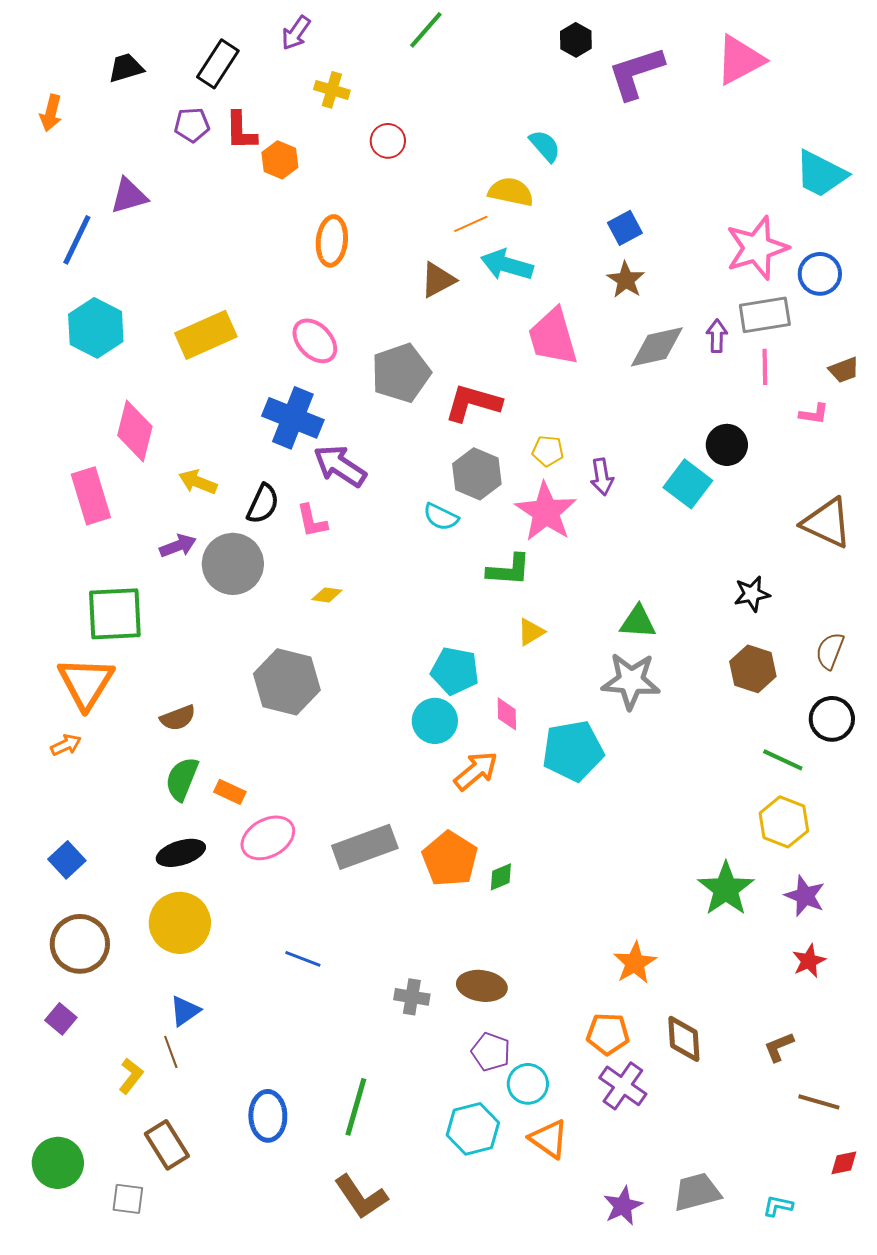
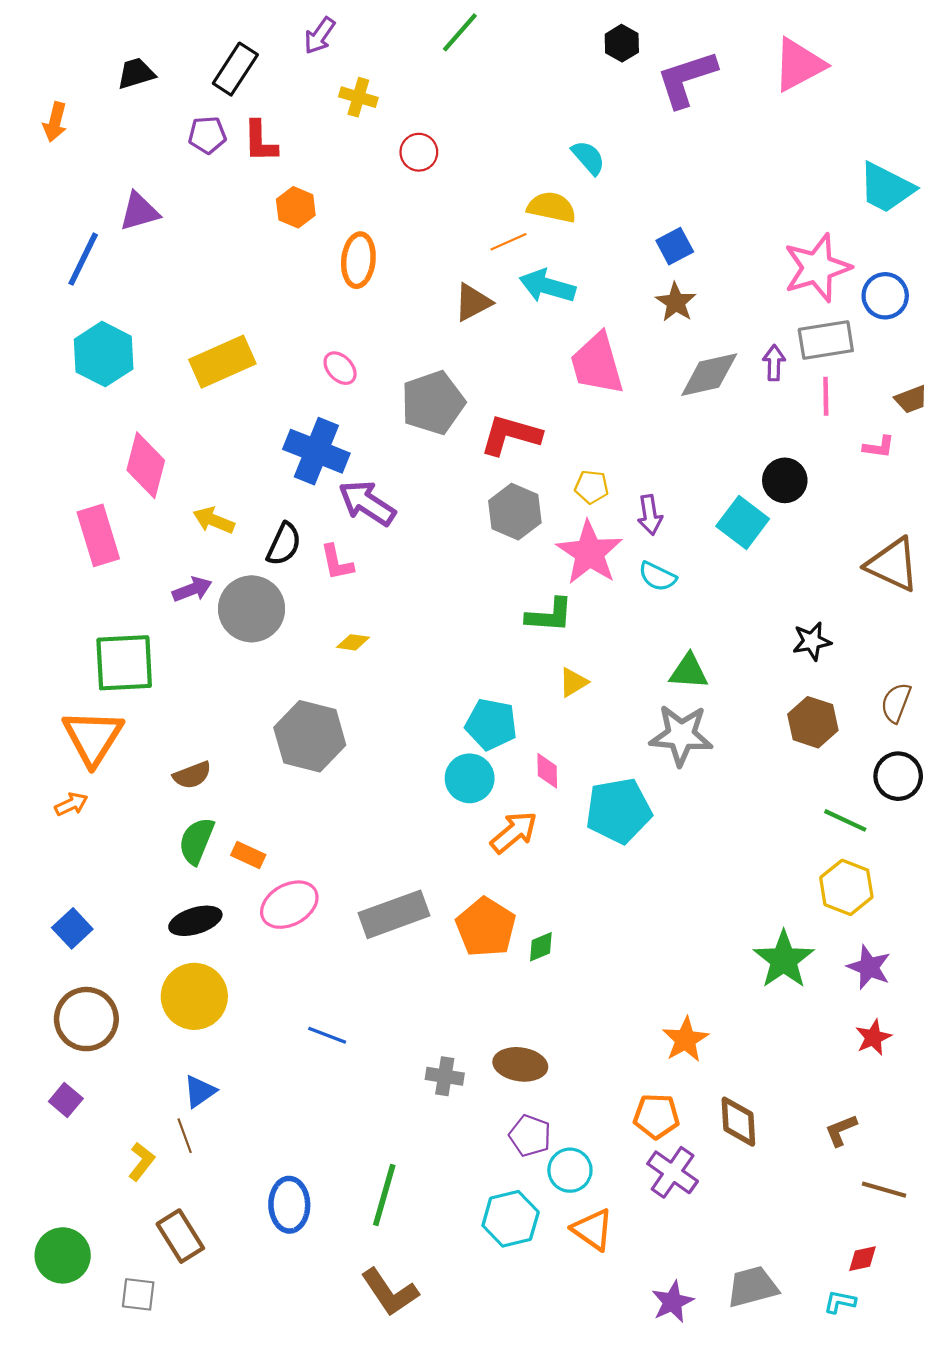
orange hexagon: (280, 160) -> (296, 207), moved
pink ellipse: (315, 341) -> (340, 368), size x0.7
cyan semicircle: (441, 517) -> (657, 576), moved
red diamond: (844, 1163) -> (863, 1259), moved

